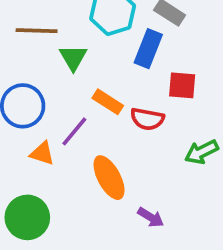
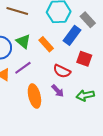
green triangle: (73, 58) -> (23, 41), moved, turned -35
orange rectangle: (108, 102) -> (46, 44), moved
purple arrow: (151, 217) -> (58, 91), moved

